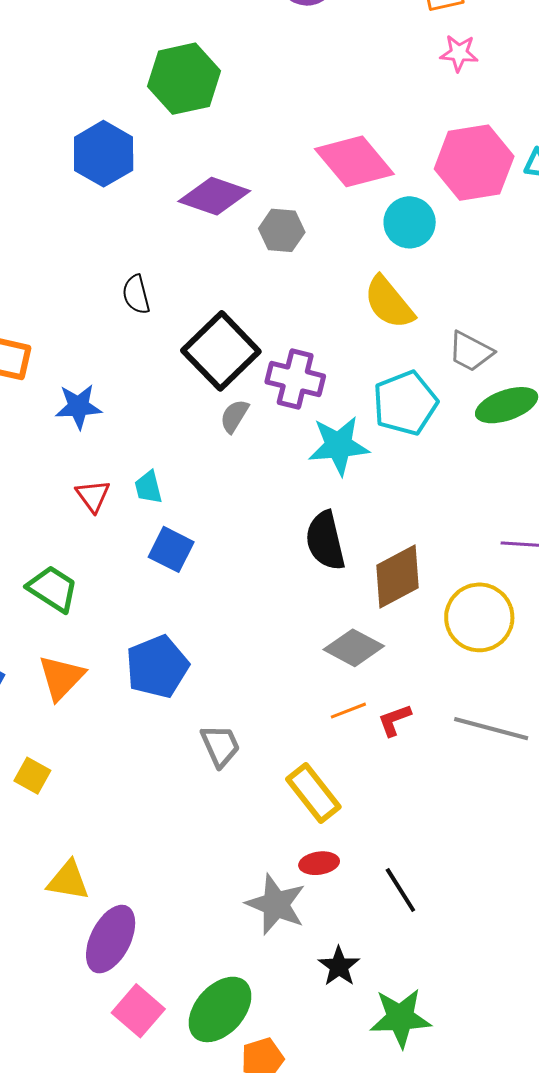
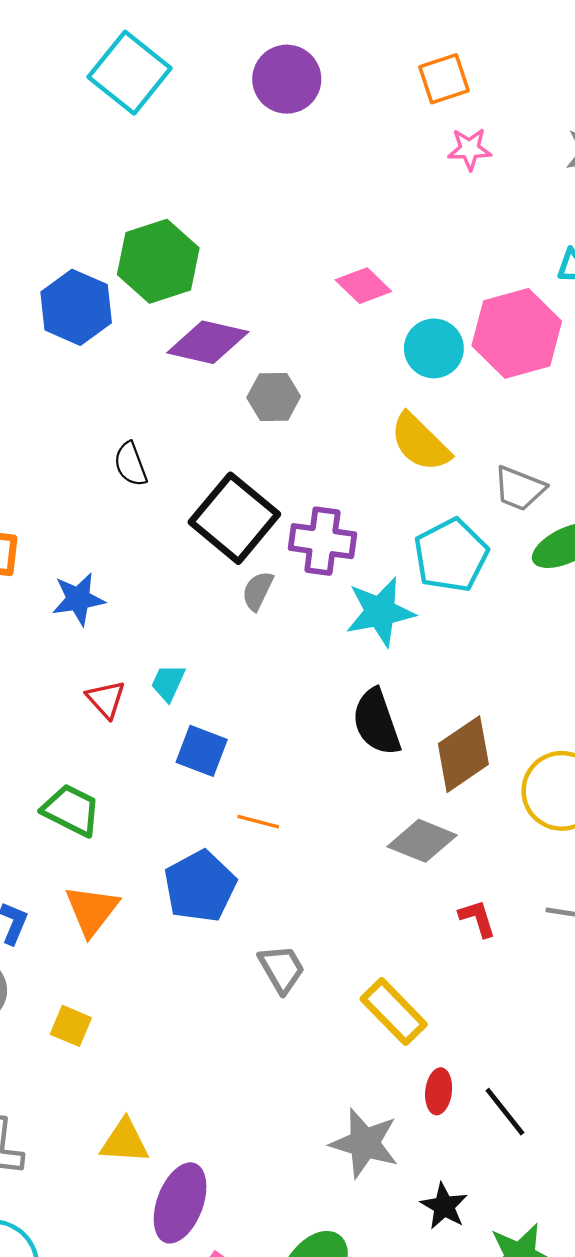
green hexagon: (184, 79) -> (158, 261), moved
pink diamond: (354, 161) -> (363, 286), size x0.6
pink hexagon: (474, 163) -> (517, 333), moved
gray hexagon: (282, 230) -> (274, 397), moved
cyan trapezoid: (148, 487) -> (168, 683), turned 45
orange line: (348, 711) -> (258, 822), moved, turned 42
red L-shape: (395, 720) -> (477, 918), turned 99
red ellipse: (319, 863) -> (439, 1091), moved, turned -69

